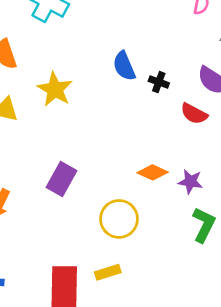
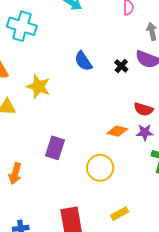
black cross: (159, 82) -> (121, 66), moved, turned 32
red semicircle: (194, 114) -> (143, 109), moved
yellow rectangle: (108, 272) -> (120, 214), moved

